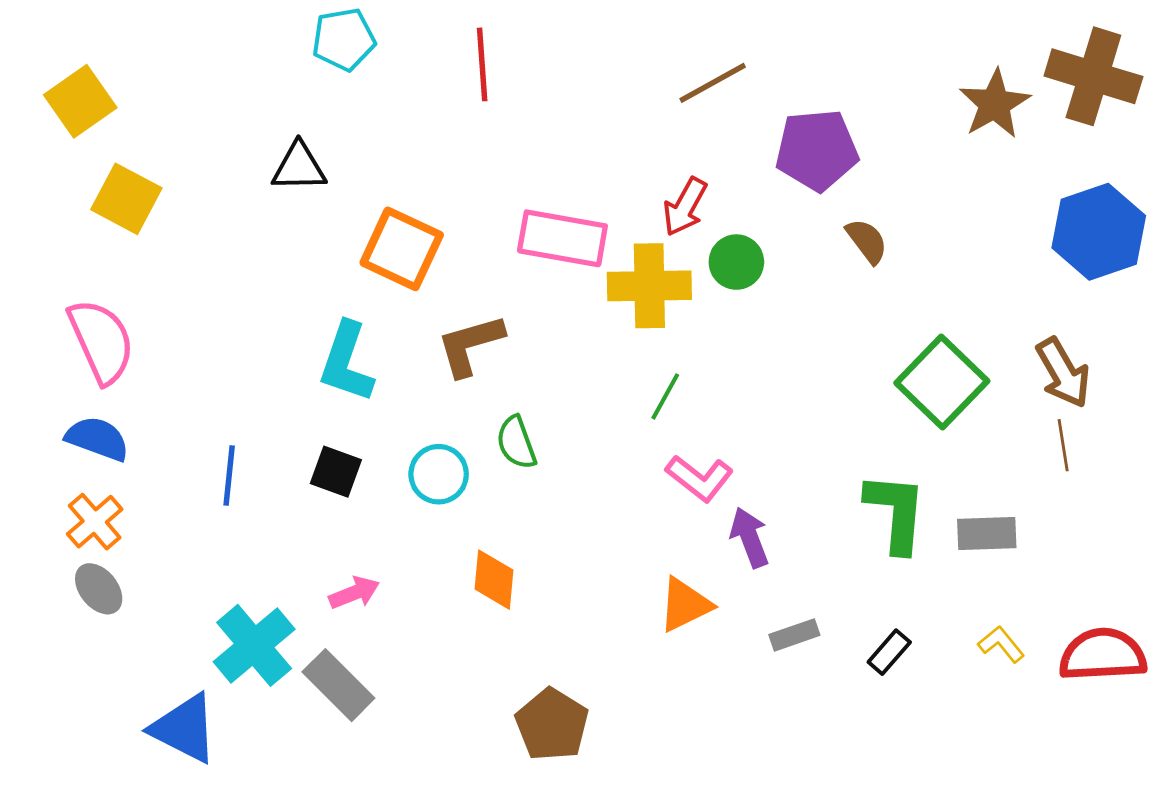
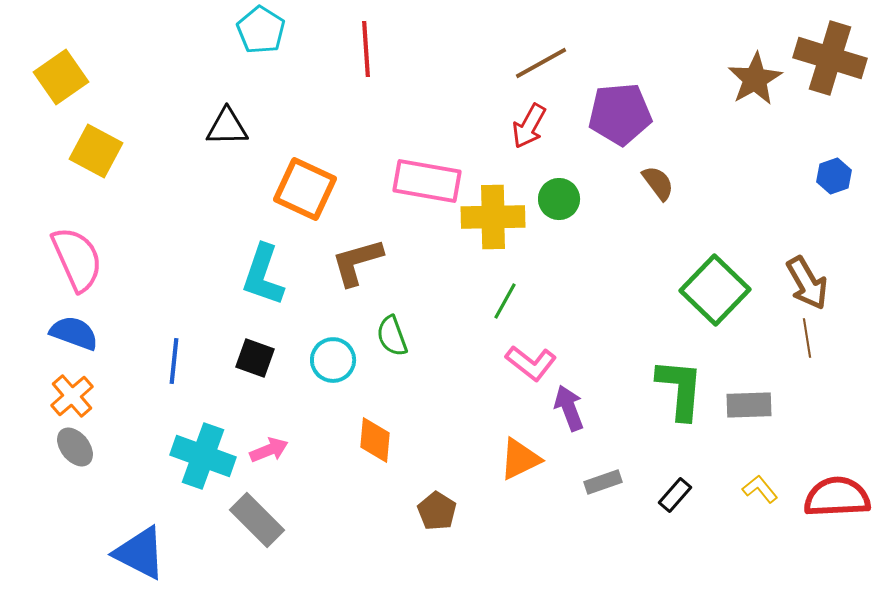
cyan pentagon: (344, 39) -> (261, 30), turned -30
red arrow: (685, 207) -> (529, 126), moved
blue hexagon: (1099, 232) -> (834, 176), size x0.5
cyan cross: (254, 645) -> (203, 456), moved, turned -30
brown pentagon: (552, 725) -> (437, 511), moved, size x0.7

